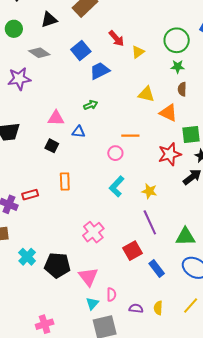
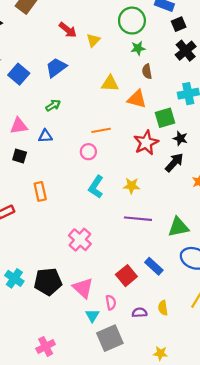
blue square: (81, 50) -> (19, 74), moved
purple line: (150, 222) -> (138, 219), turned -50
red square: (132, 251) -> (126, 276), moved

